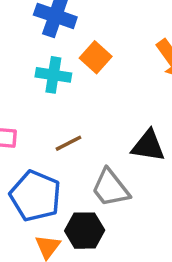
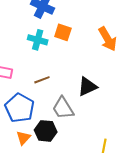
orange square: (96, 57) -> (63, 32), turned -30
black triangle: (148, 146) -> (87, 86), turned -40

